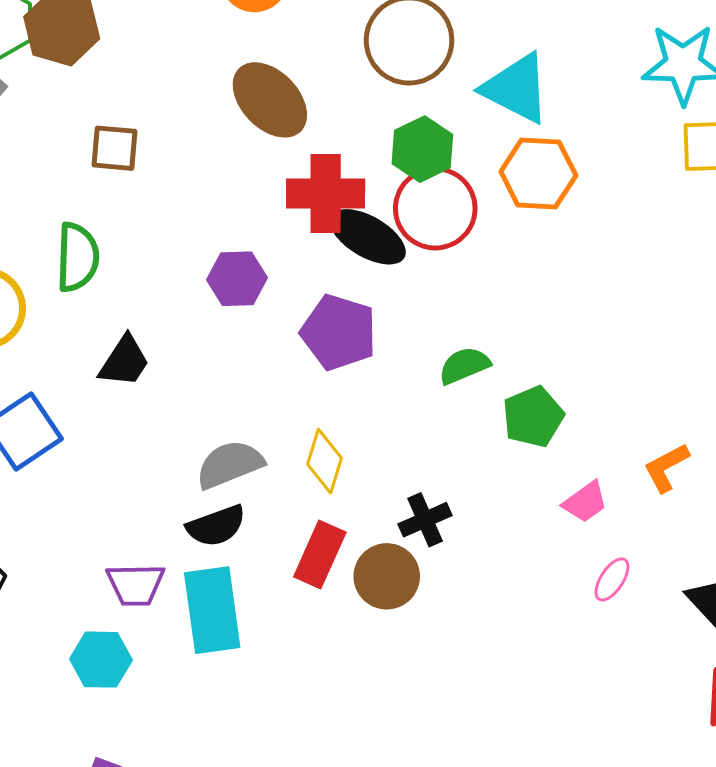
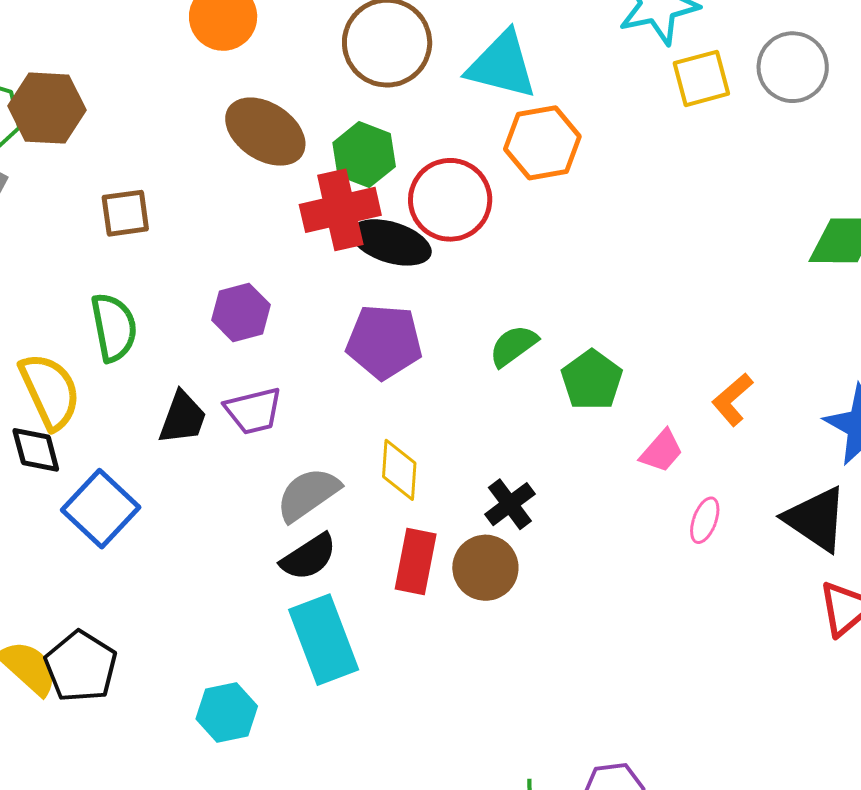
green hexagon: (422, 149) -> (364, 155), moved
purple hexagon: (237, 279) -> (241, 312), moved
purple trapezoid: (136, 585) -> (253, 411), moved

